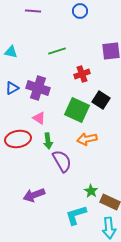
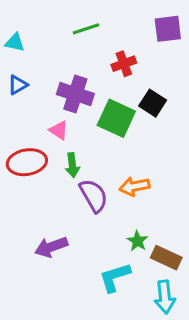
cyan triangle: (11, 52) -> (15, 42), moved
purple cross: (38, 88) -> (75, 94), moved
orange arrow: (87, 139) -> (134, 186), moved

